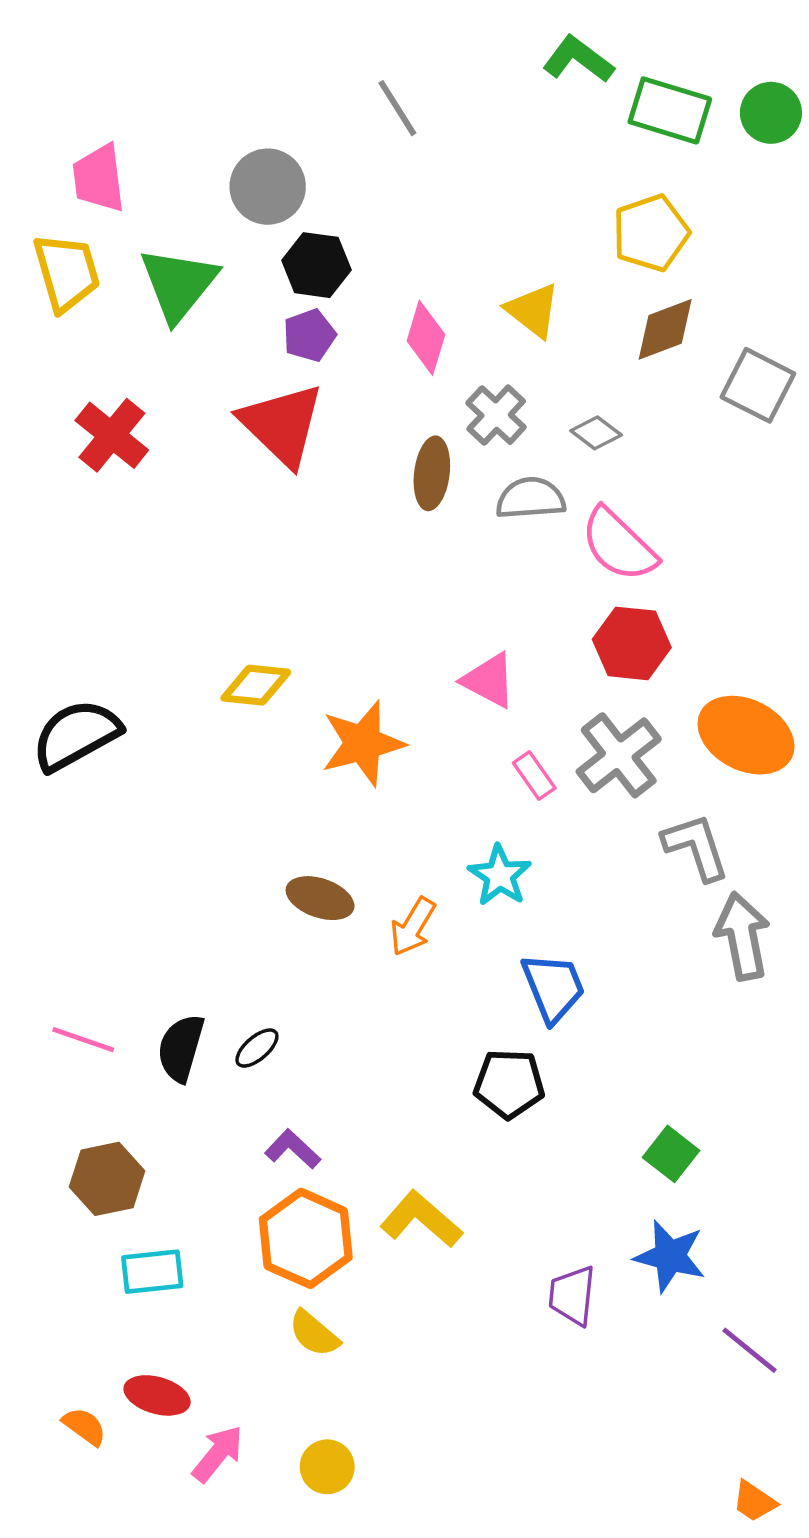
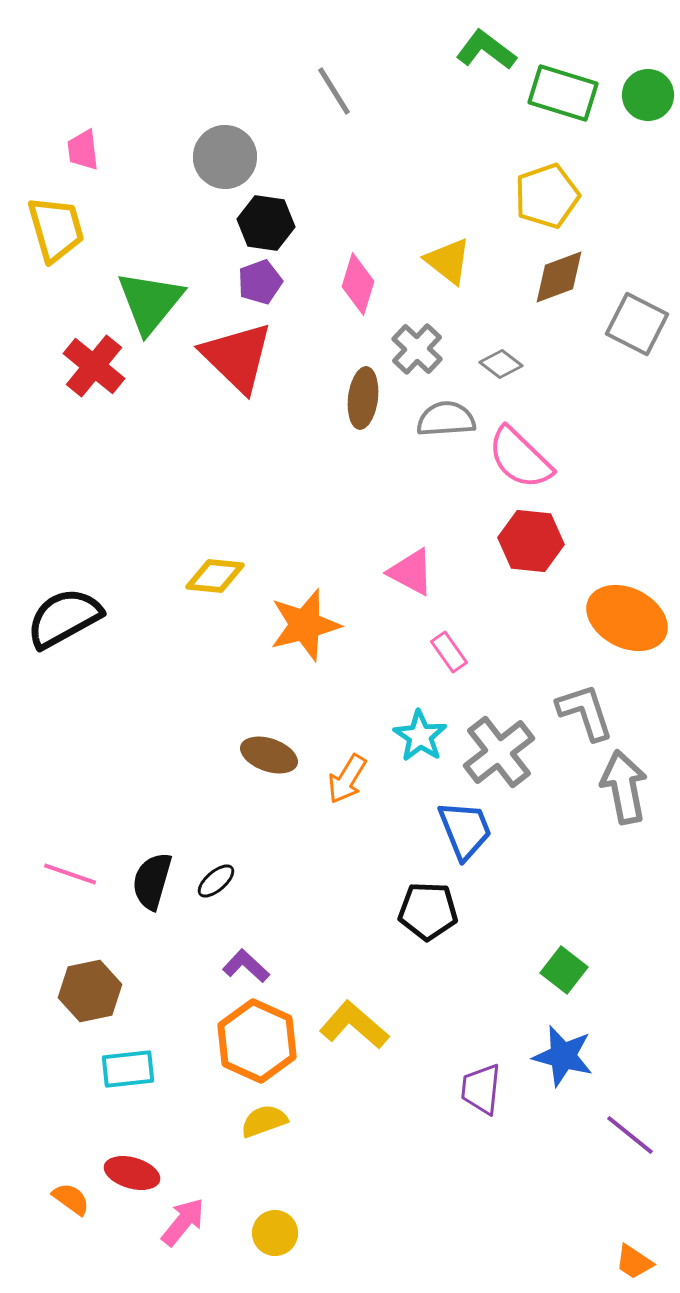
pink trapezoid: (99, 178) -> (83, 150), size x0.7
green triangle: (178, 284) -> (150, 302), moved
gray cross: (619, 755) -> (499, 752), moved
yellow semicircle: (314, 1334) -> (264, 1121), turned 120

